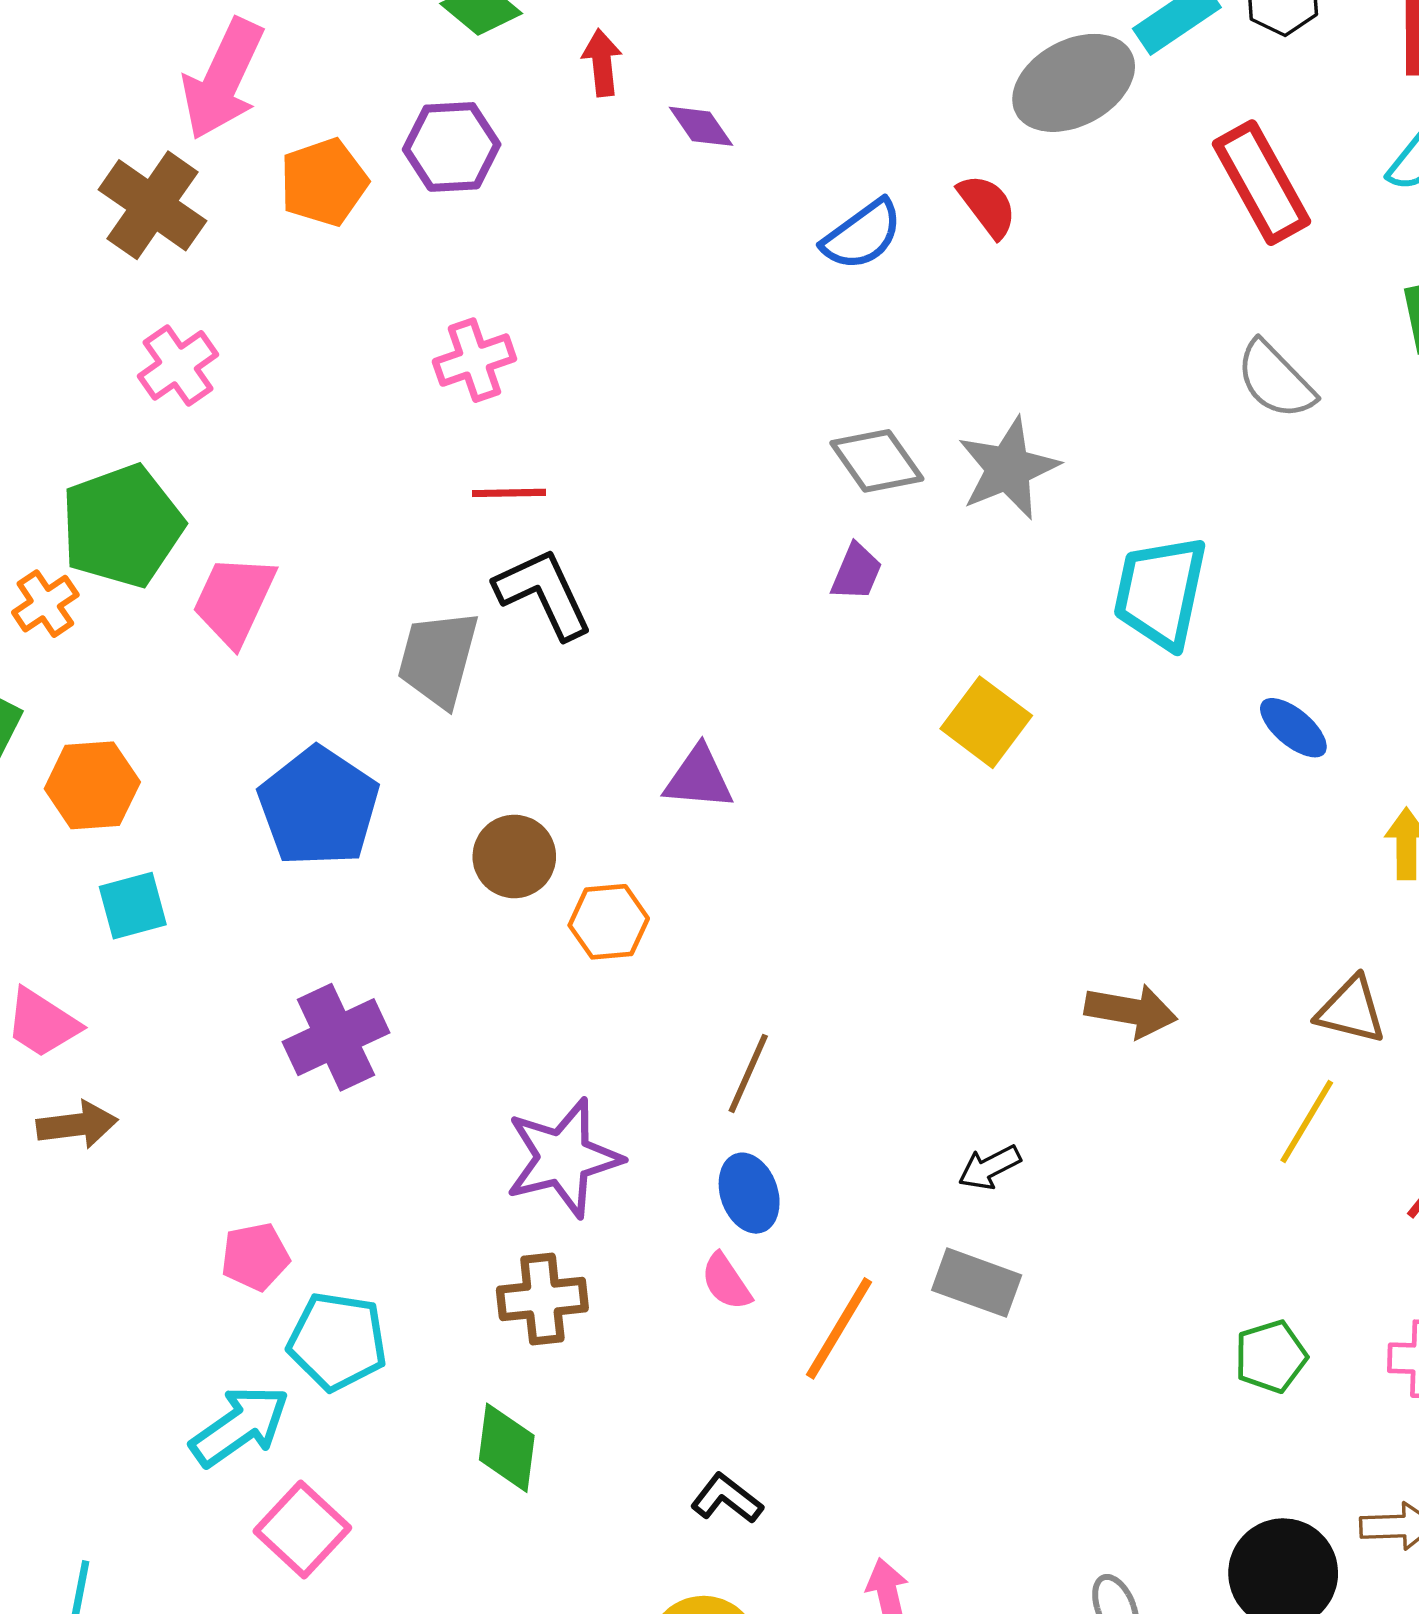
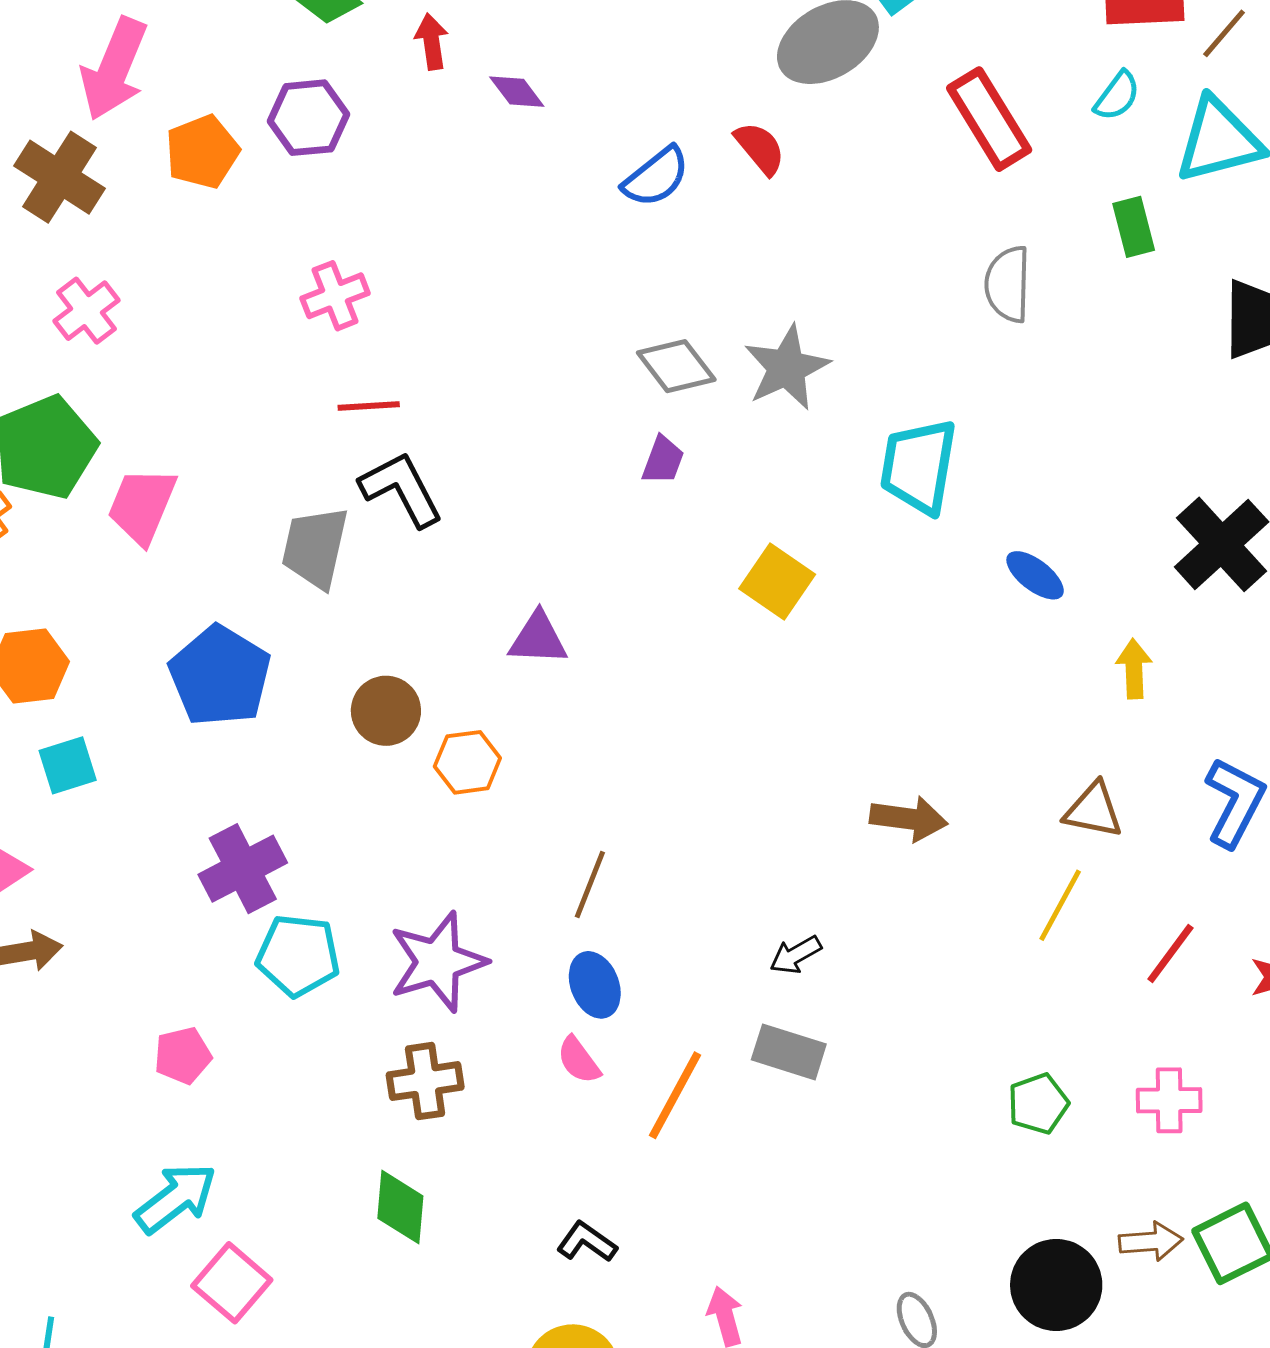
gray semicircle: (1275, 380) -> (1008, 284), turned 48
cyan pentagon: (337, 1341) -> (298, 955), moved

